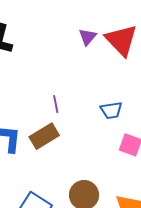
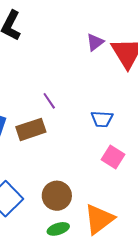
purple line: (56, 104) -> (49, 101), turned -36

